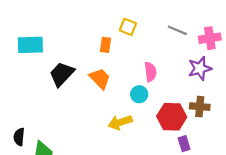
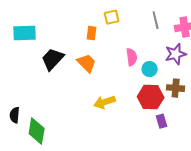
yellow square: (128, 27) -> (112, 17), turned -35
gray line: (177, 30) -> (156, 20), turned 54
cyan circle: (139, 94) -> (150, 69), moved

